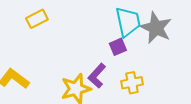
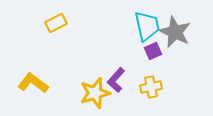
purple square: (118, 47) -> (153, 51), moved

